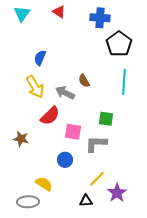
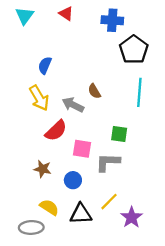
brown star: (21, 139) -> (43, 169), moved
black triangle: (86, 201) -> (81, 214), moved, size x1.5

